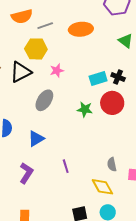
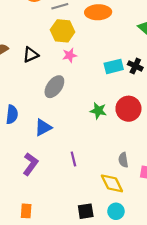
yellow hexagon: (36, 49) -> (63, 31), moved
black triangle: (21, 72) -> (31, 55), size x0.7
red circle: (112, 103) -> (128, 109), moved
green star: (85, 109) -> (98, 111), moved

